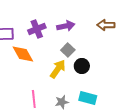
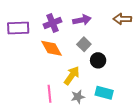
orange diamond: (23, 54) -> (52, 48), moved
yellow arrow: (58, 69) -> (72, 76), moved

